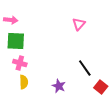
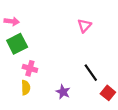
green square: (16, 41) -> (17, 44), turned -30
pink cross: (20, 63) -> (30, 68), moved

